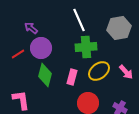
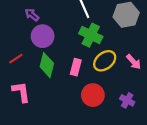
green cross: (86, 47) -> (91, 35), turned 30
red line: (18, 54) -> (16, 59), moved

